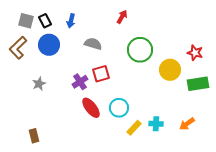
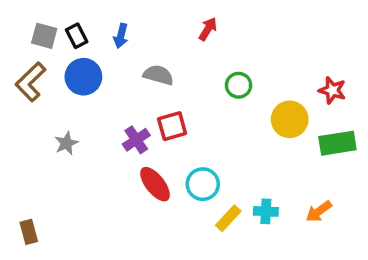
green circle: (140, 50) -> (239, 85), size x0.6
brown rectangle: (34, 136) -> (29, 232), moved

